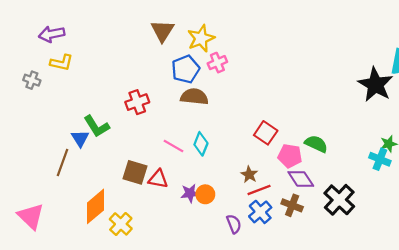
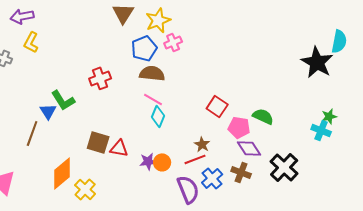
yellow L-shape: (61, 63) -> (31, 42), turned 105
pink line: (173, 146) -> (153, 99), moved
red line: (259, 190) -> (195, 159), moved
purple semicircle: (234, 224) -> (188, 189), size x1.6

